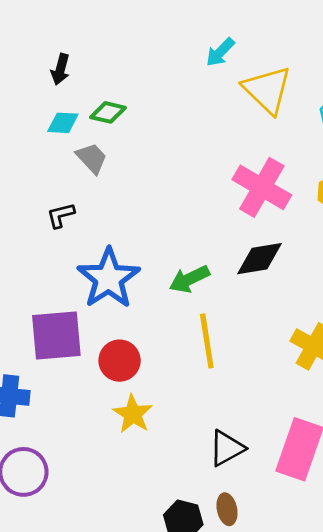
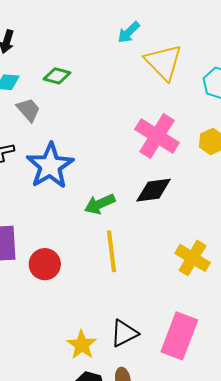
green diamond: (108, 112) -> (57, 76), moved
blue star: (109, 278) -> (50, 166), moved
yellow star: (133, 414) -> (82, 345), moved

